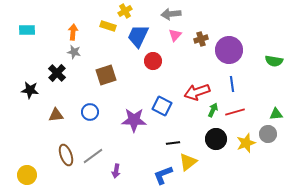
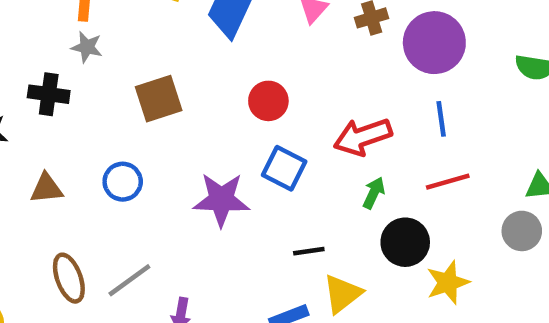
red circle: (153, 61) -> (268, 101), moved
black cross: (57, 73) -> (49, 94), turned -36
green arrow: (213, 110) -> (374, 193), moved
yellow star: (246, 143) -> (448, 283), moved

